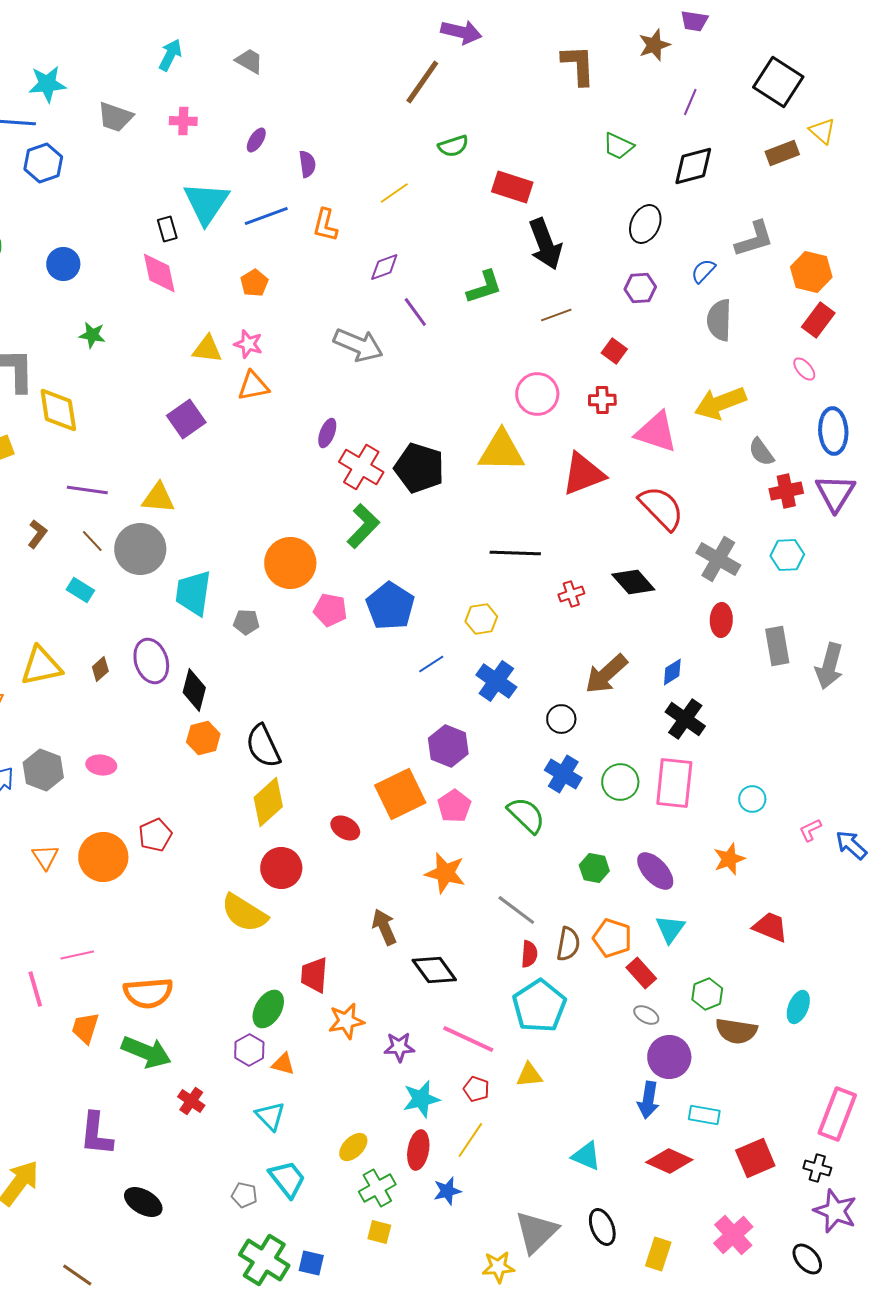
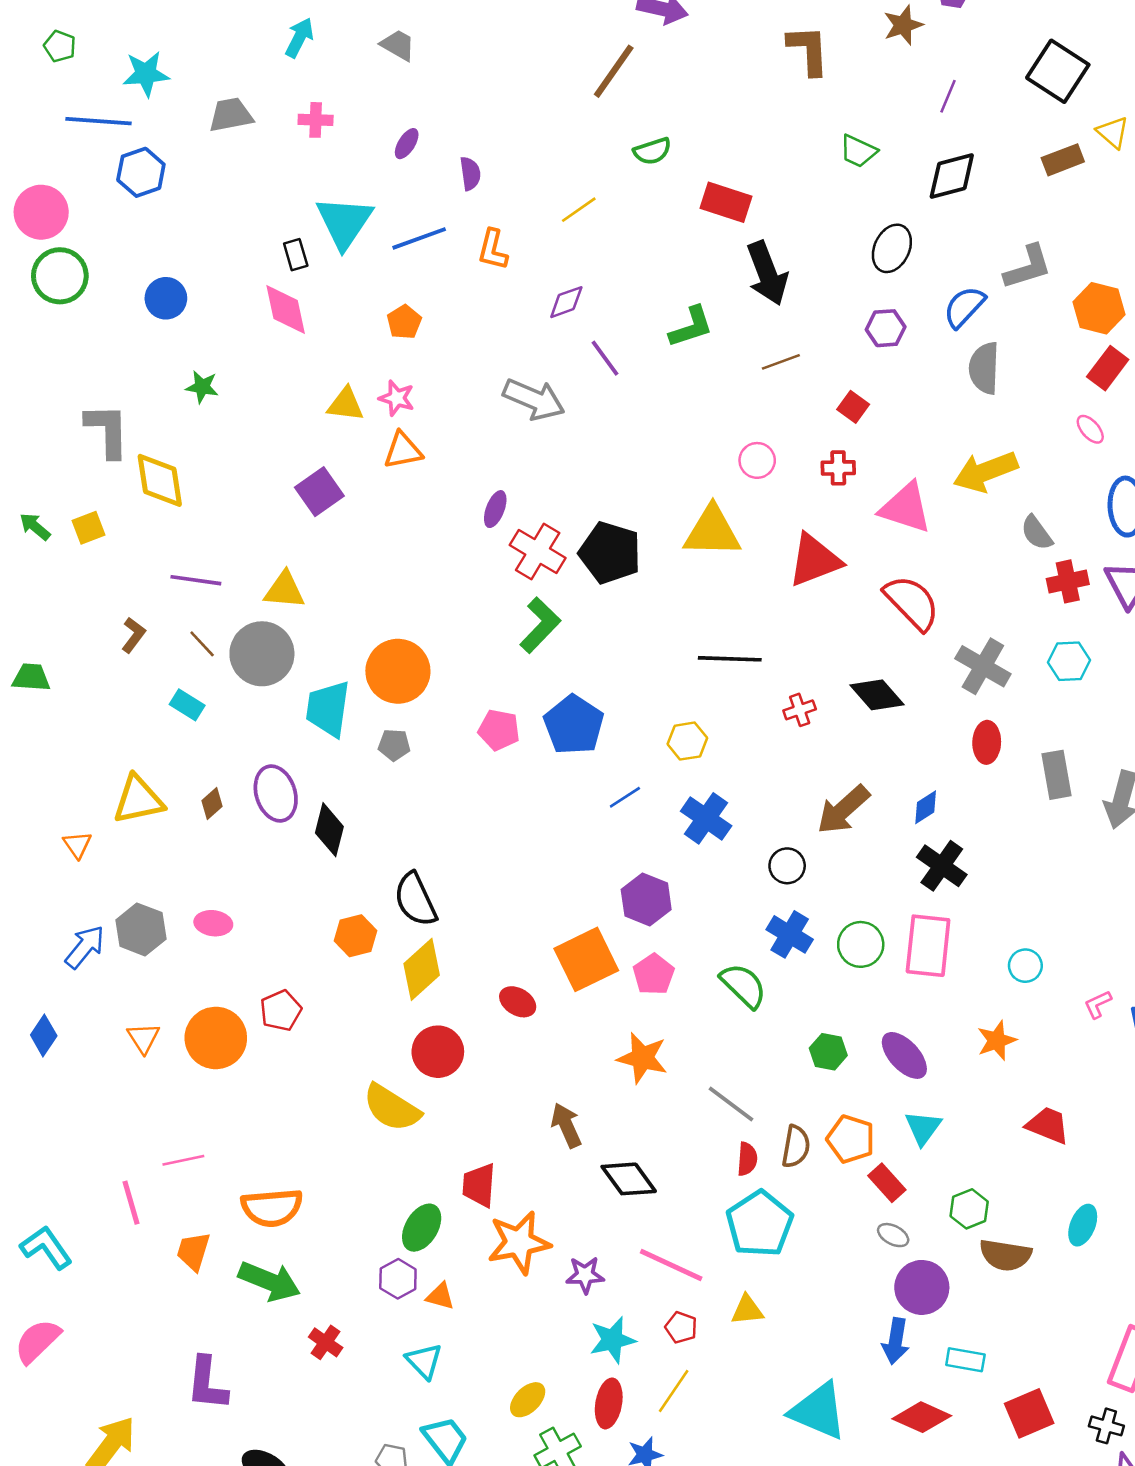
gray trapezoid: (115, 117) -> (231, 115), turned 150
blue semicircle: (703, 271) -> (964, 307), size x1.4
pink circle: (537, 394) -> (757, 460), size x0.7
orange circle: (290, 563) -> (398, 671), moved
orange hexagon: (203, 738) -> (356, 936), moved
orange star: (346, 1021) -> (519, 1243), size x1.4
cyan triangle: (586, 1156) -> (818, 1411), size x1.6

